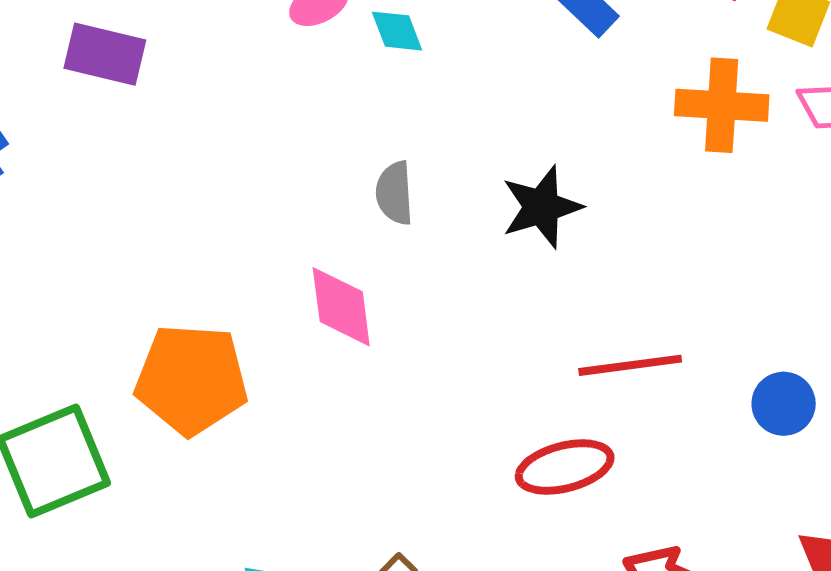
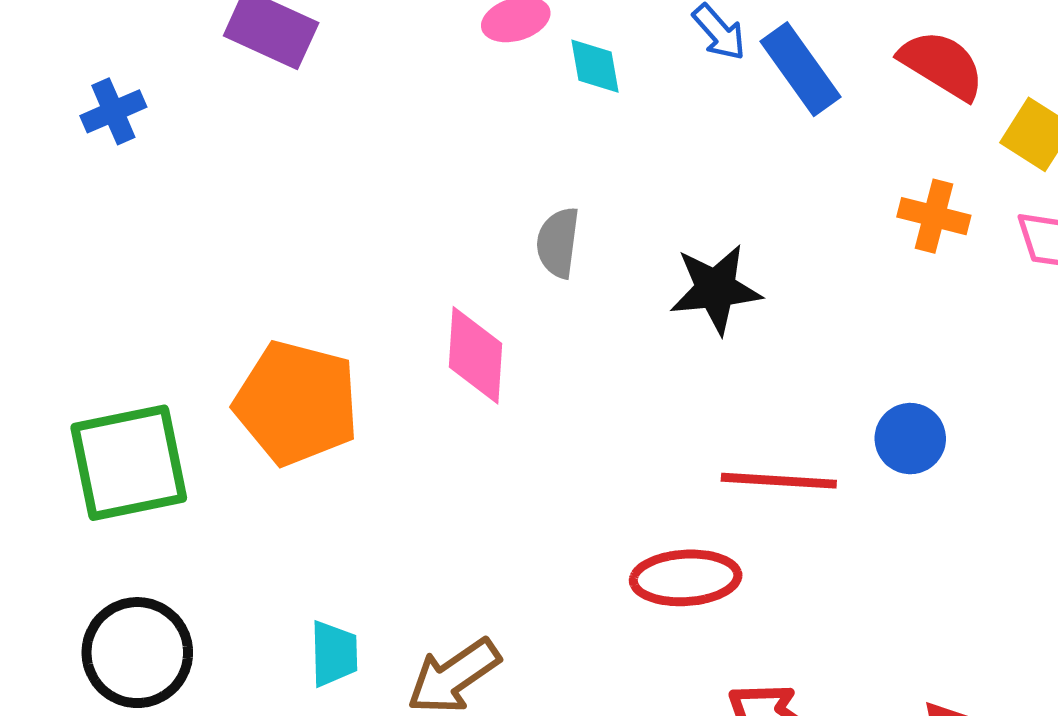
orange cross: (722, 105) -> (934, 216), size x0.7
blue circle: (784, 404) -> (910, 439), moved

